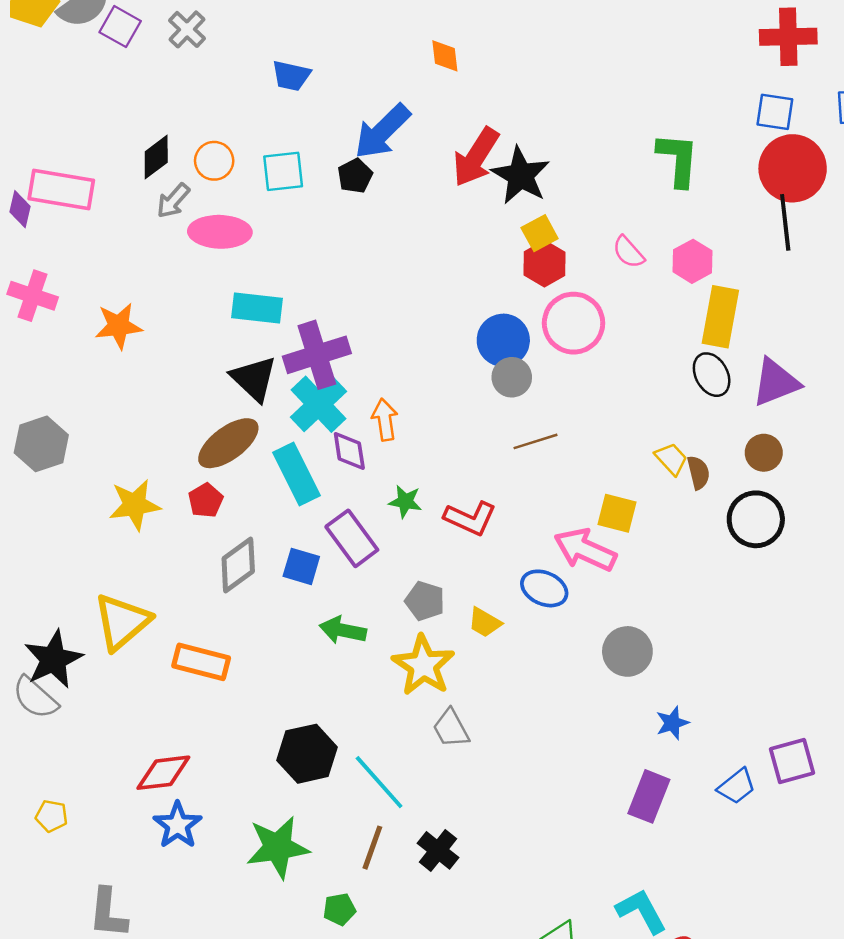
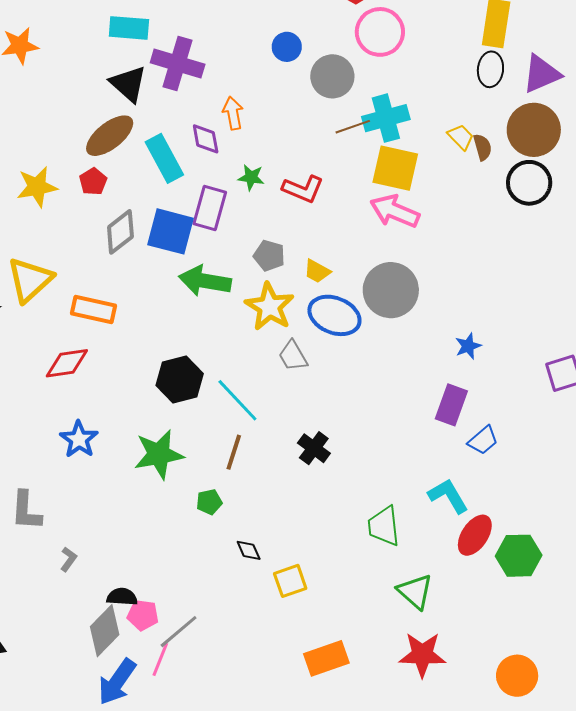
blue circle: (503, 340) -> (287, 47), moved, size x0.7
purple cross: (317, 355) -> (178, 63), turned 36
black ellipse: (712, 375) -> (490, 69), turned 36
gray circle: (512, 377) -> (332, 76), size x1.4
cyan cross: (318, 404) -> (386, 118), moved, turned 30
brown circle: (764, 453) -> (534, 130), size x1.8
yellow square: (617, 513) -> (395, 168), moved, size x1.5
purple rectangle: (352, 538) -> (210, 208), turned 54
blue square: (301, 566) -> (170, 231), size x1.6
blue ellipse: (544, 588) -> (334, 315), moved, size x1.4
green arrow: (343, 630) -> (205, 281), size x1.4
gray circle: (627, 651) -> (391, 290), moved, size x1.4
red diamond: (163, 773) -> (67, 363), moved
blue trapezoid: (737, 786) -> (483, 440), moved
black cross: (438, 850) -> (314, 448), moved

